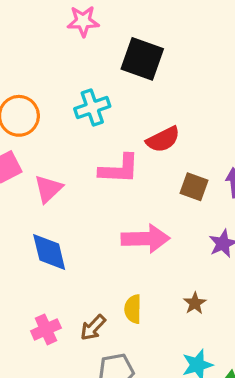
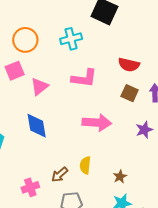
red semicircle: (163, 139) -> (129, 65), moved, turned 35
brown star: (195, 303) -> (120, 177), moved
pink cross: (46, 329) -> (30, 187), moved

